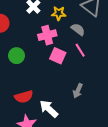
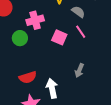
pink cross: (47, 35) -> (35, 20), moved
white arrow: (49, 109) -> (52, 88), turned 36

